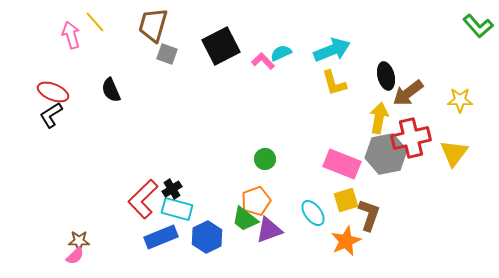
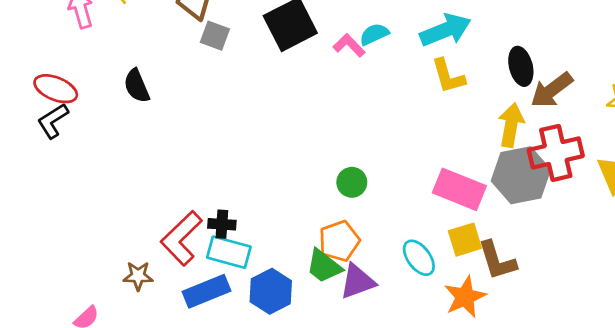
black cross: (172, 189) -> (222, 224), turned 36
brown L-shape: (369, 215) -> (497, 261), turned 144
brown star: (79, 241) -> (138, 276), moved

